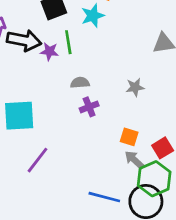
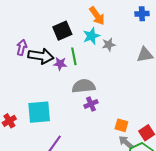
gray semicircle: (80, 83) -> (84, 86), size x1.6
gray star: (135, 87) -> (109, 45), moved

